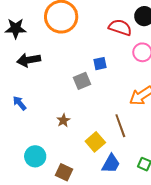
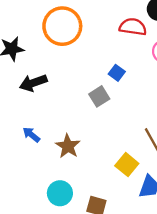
blue square: (100, 64) -> (117, 73), turned -32
brown star: (63, 120) -> (68, 146), moved, size x1.5

